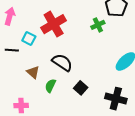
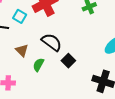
black square: (81, 88) -> (68, 61), moved

